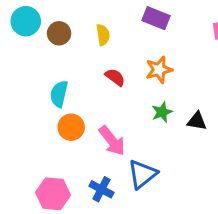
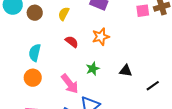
yellow semicircle: (103, 35) -> (64, 14), turned -144
green star: (162, 112) -> (93, 69), moved
orange circle: (71, 127) -> (33, 78), moved

